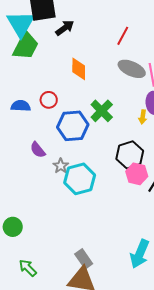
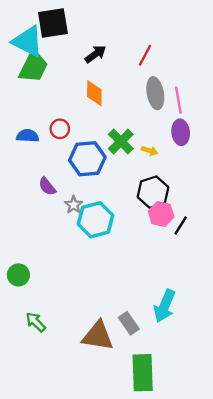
cyan triangle: (21, 24) -> (28, 41), turned -32
black arrow: (65, 28) -> (95, 54), moved
gray ellipse: (132, 69) -> (155, 93), turned 56
yellow arrow: (143, 117) -> (150, 151), moved, turned -80
gray rectangle: (84, 259) -> (129, 323), moved

